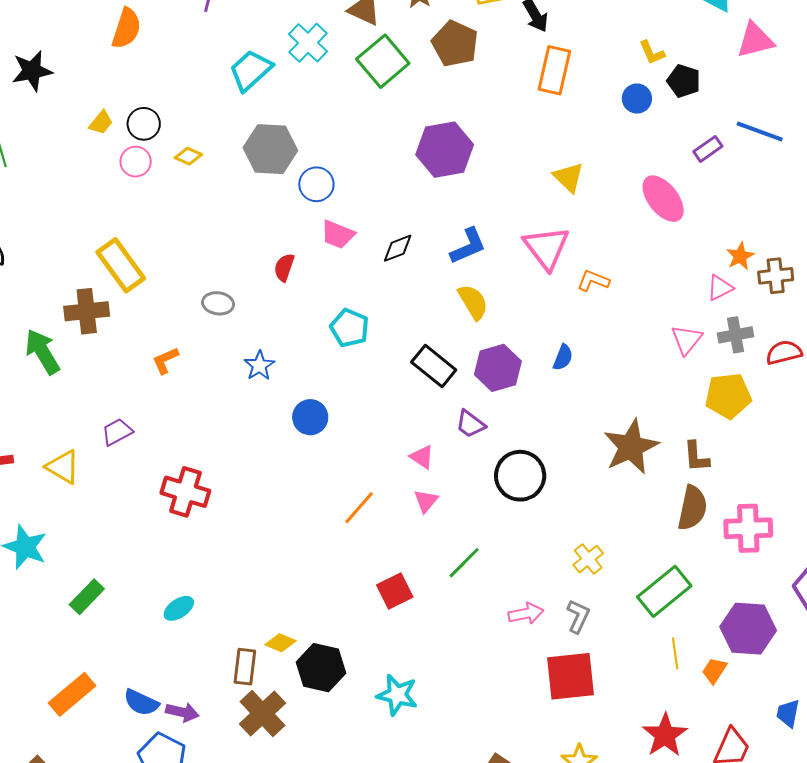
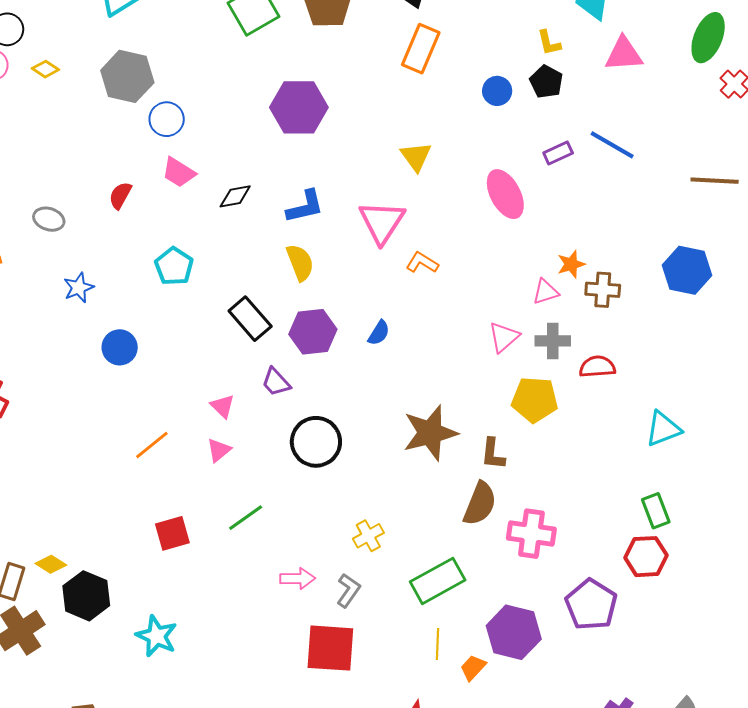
yellow L-shape: (652, 53) -> (549, 43), moved

